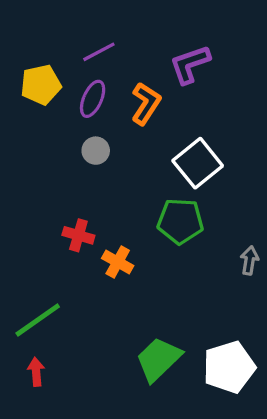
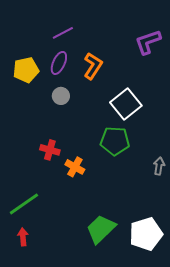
purple L-shape: (190, 64) -> (148, 42), moved
yellow pentagon: (41, 85) -> (26, 70), moved

